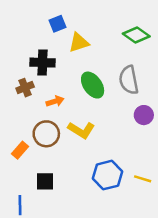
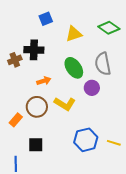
yellow triangle: (79, 43) -> (74, 34), moved
brown cross: (25, 88) -> (15, 60), moved
purple circle: (144, 115) -> (92, 88), moved

